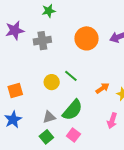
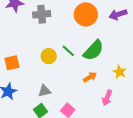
orange arrow: (102, 88) -> (90, 77), moved
green semicircle: (72, 110) -> (93, 50), moved

